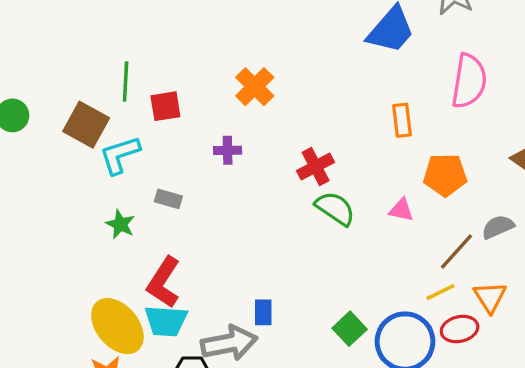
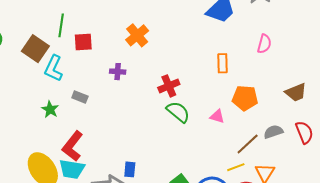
pink semicircle: (469, 81) -> (264, 44), size x0.6
cyan L-shape: (120, 155) -> (54, 68), turned -52

